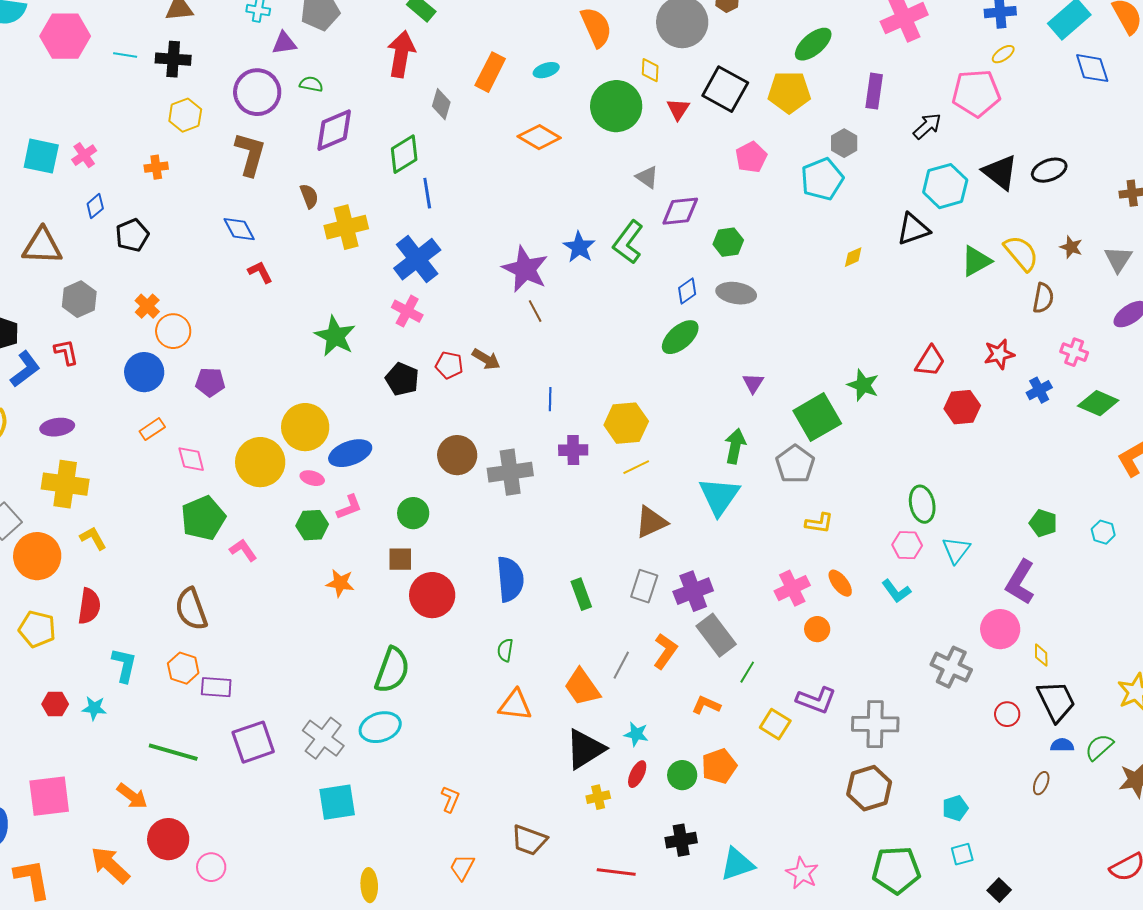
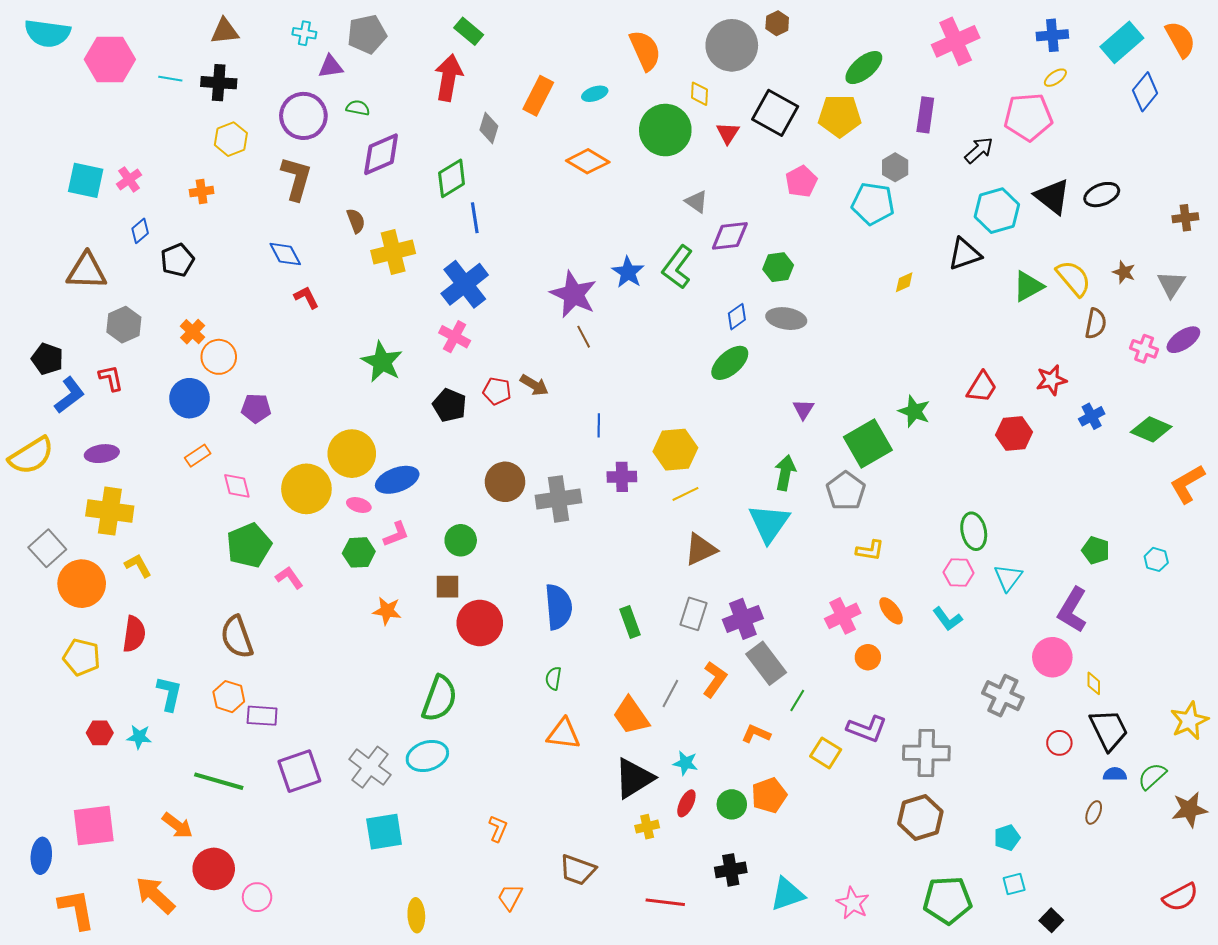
blue diamond: (1092, 68) -> (1145, 92), turned 57
cyan pentagon: (822, 179) -> (873, 204), turned 30
pink cross: (1074, 352) -> (1144, 349), moved

